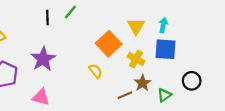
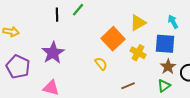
cyan arrow: (163, 25) -> (173, 22), moved, turned -40
yellow triangle: (136, 26) -> (138, 23), turned 30
brown star: (142, 83) -> (168, 67), moved

